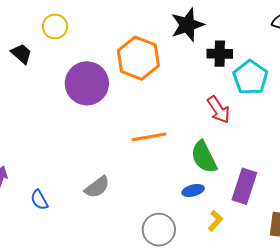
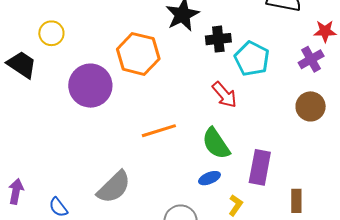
black trapezoid: (21, 54) -> (22, 65), size x1.4
gray semicircle: (97, 187) -> (114, 187), size x1.4

